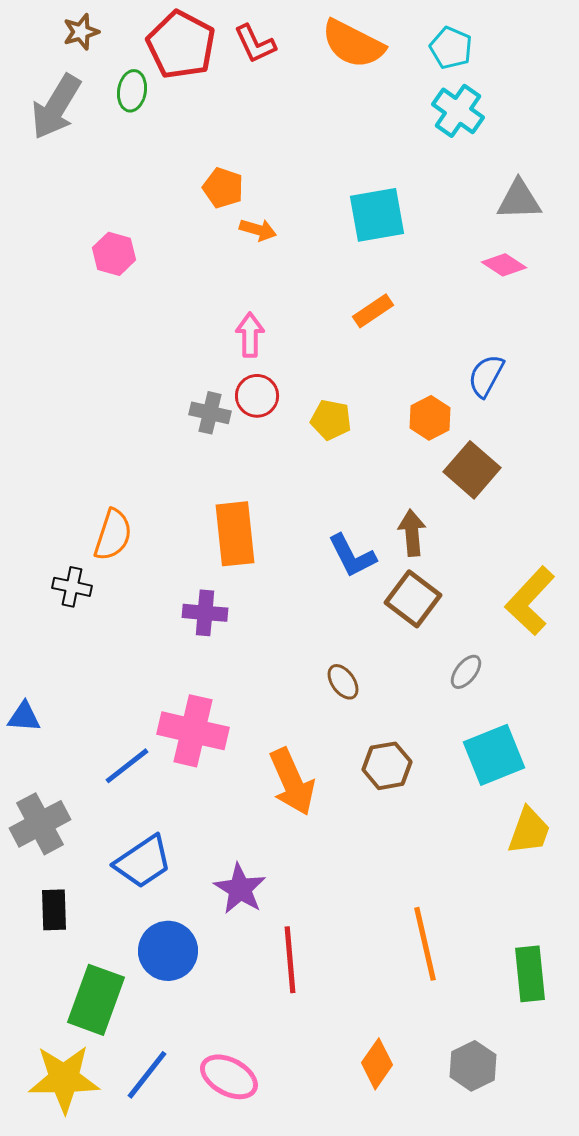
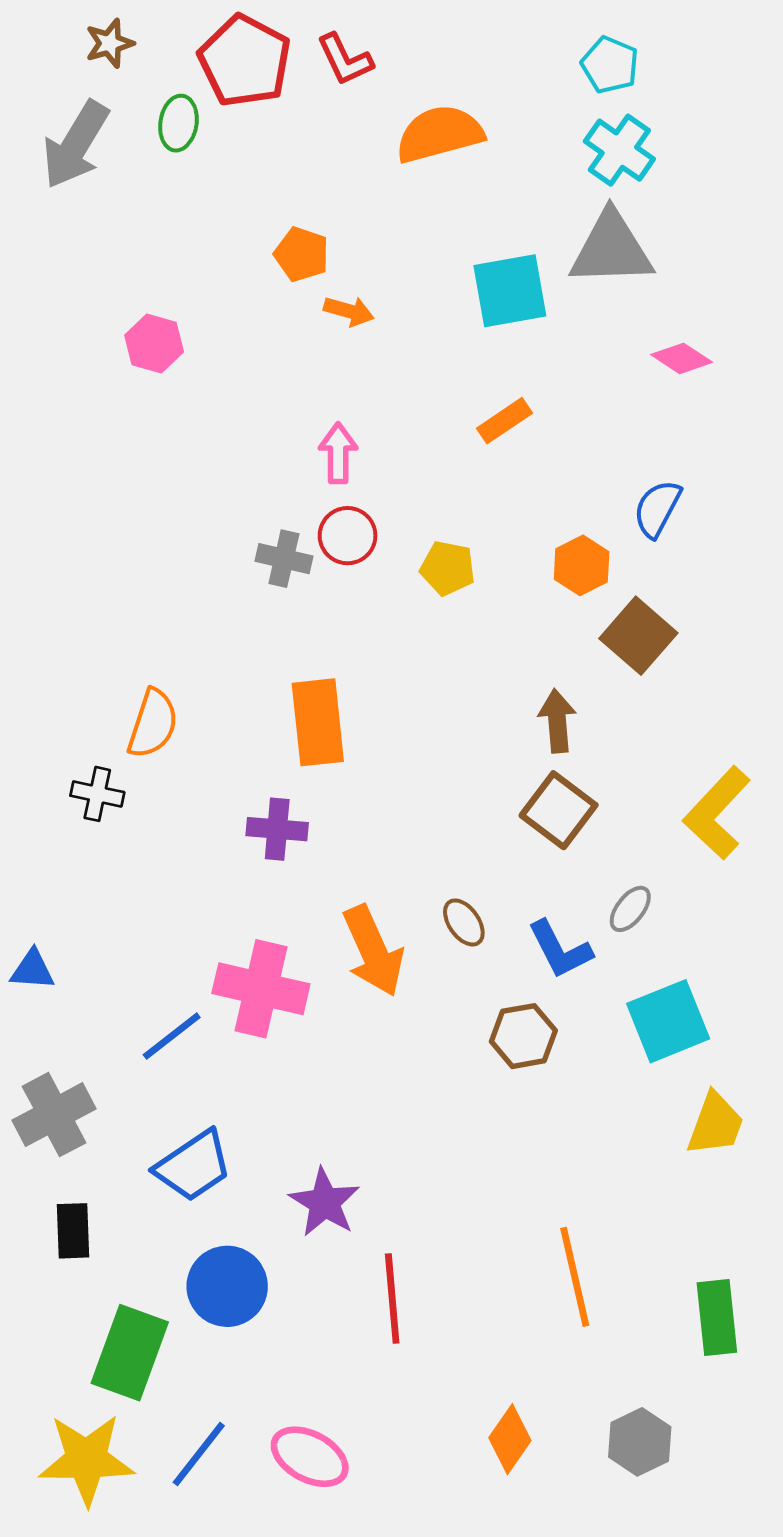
orange semicircle: (353, 44) -> (440, 134), moved, turned 138
gray triangle: (519, 200) -> (611, 249), moved, size x1.4
blue L-shape: (352, 556) -> (560, 950), moved
orange arrow: (292, 782) -> (373, 951), moved

